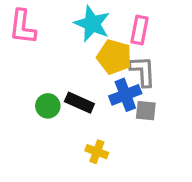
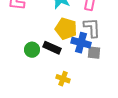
yellow pentagon: (114, 57) -> (66, 29), moved
blue cross: (125, 95) -> (81, 43), turned 36

